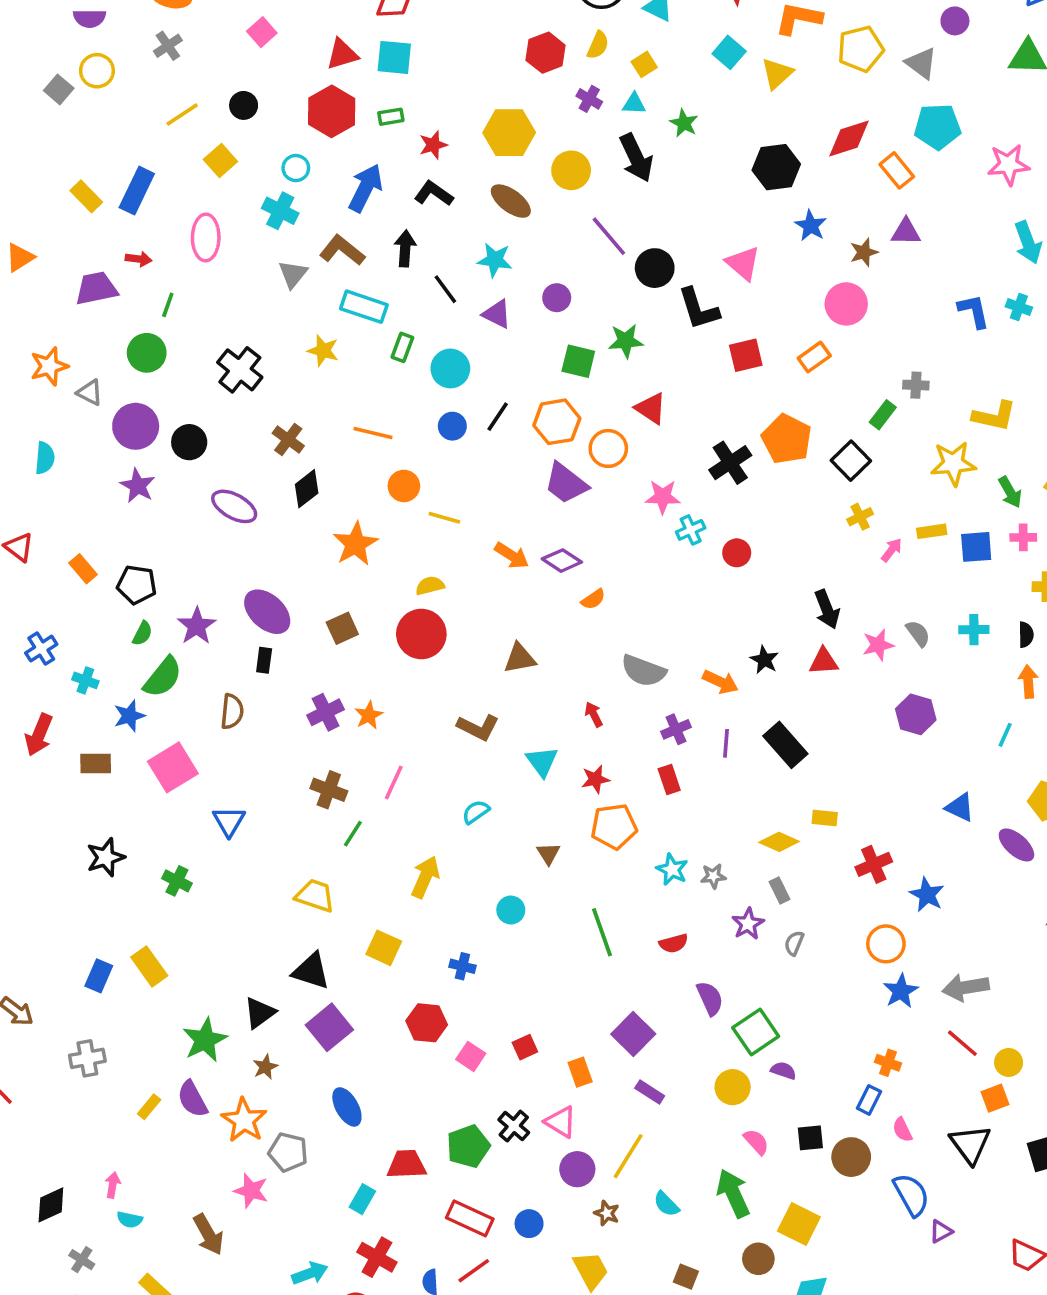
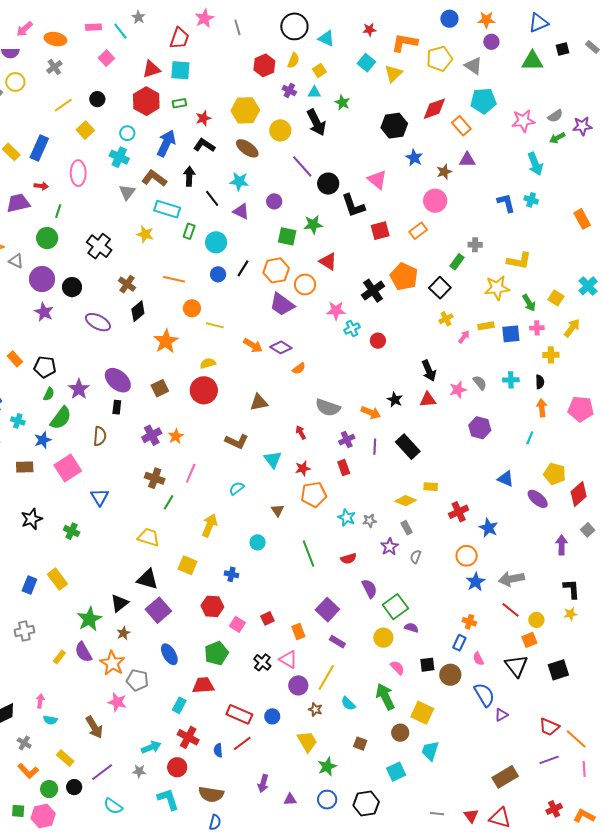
green pentagon: (468, 1146) -> (216, 653), moved

